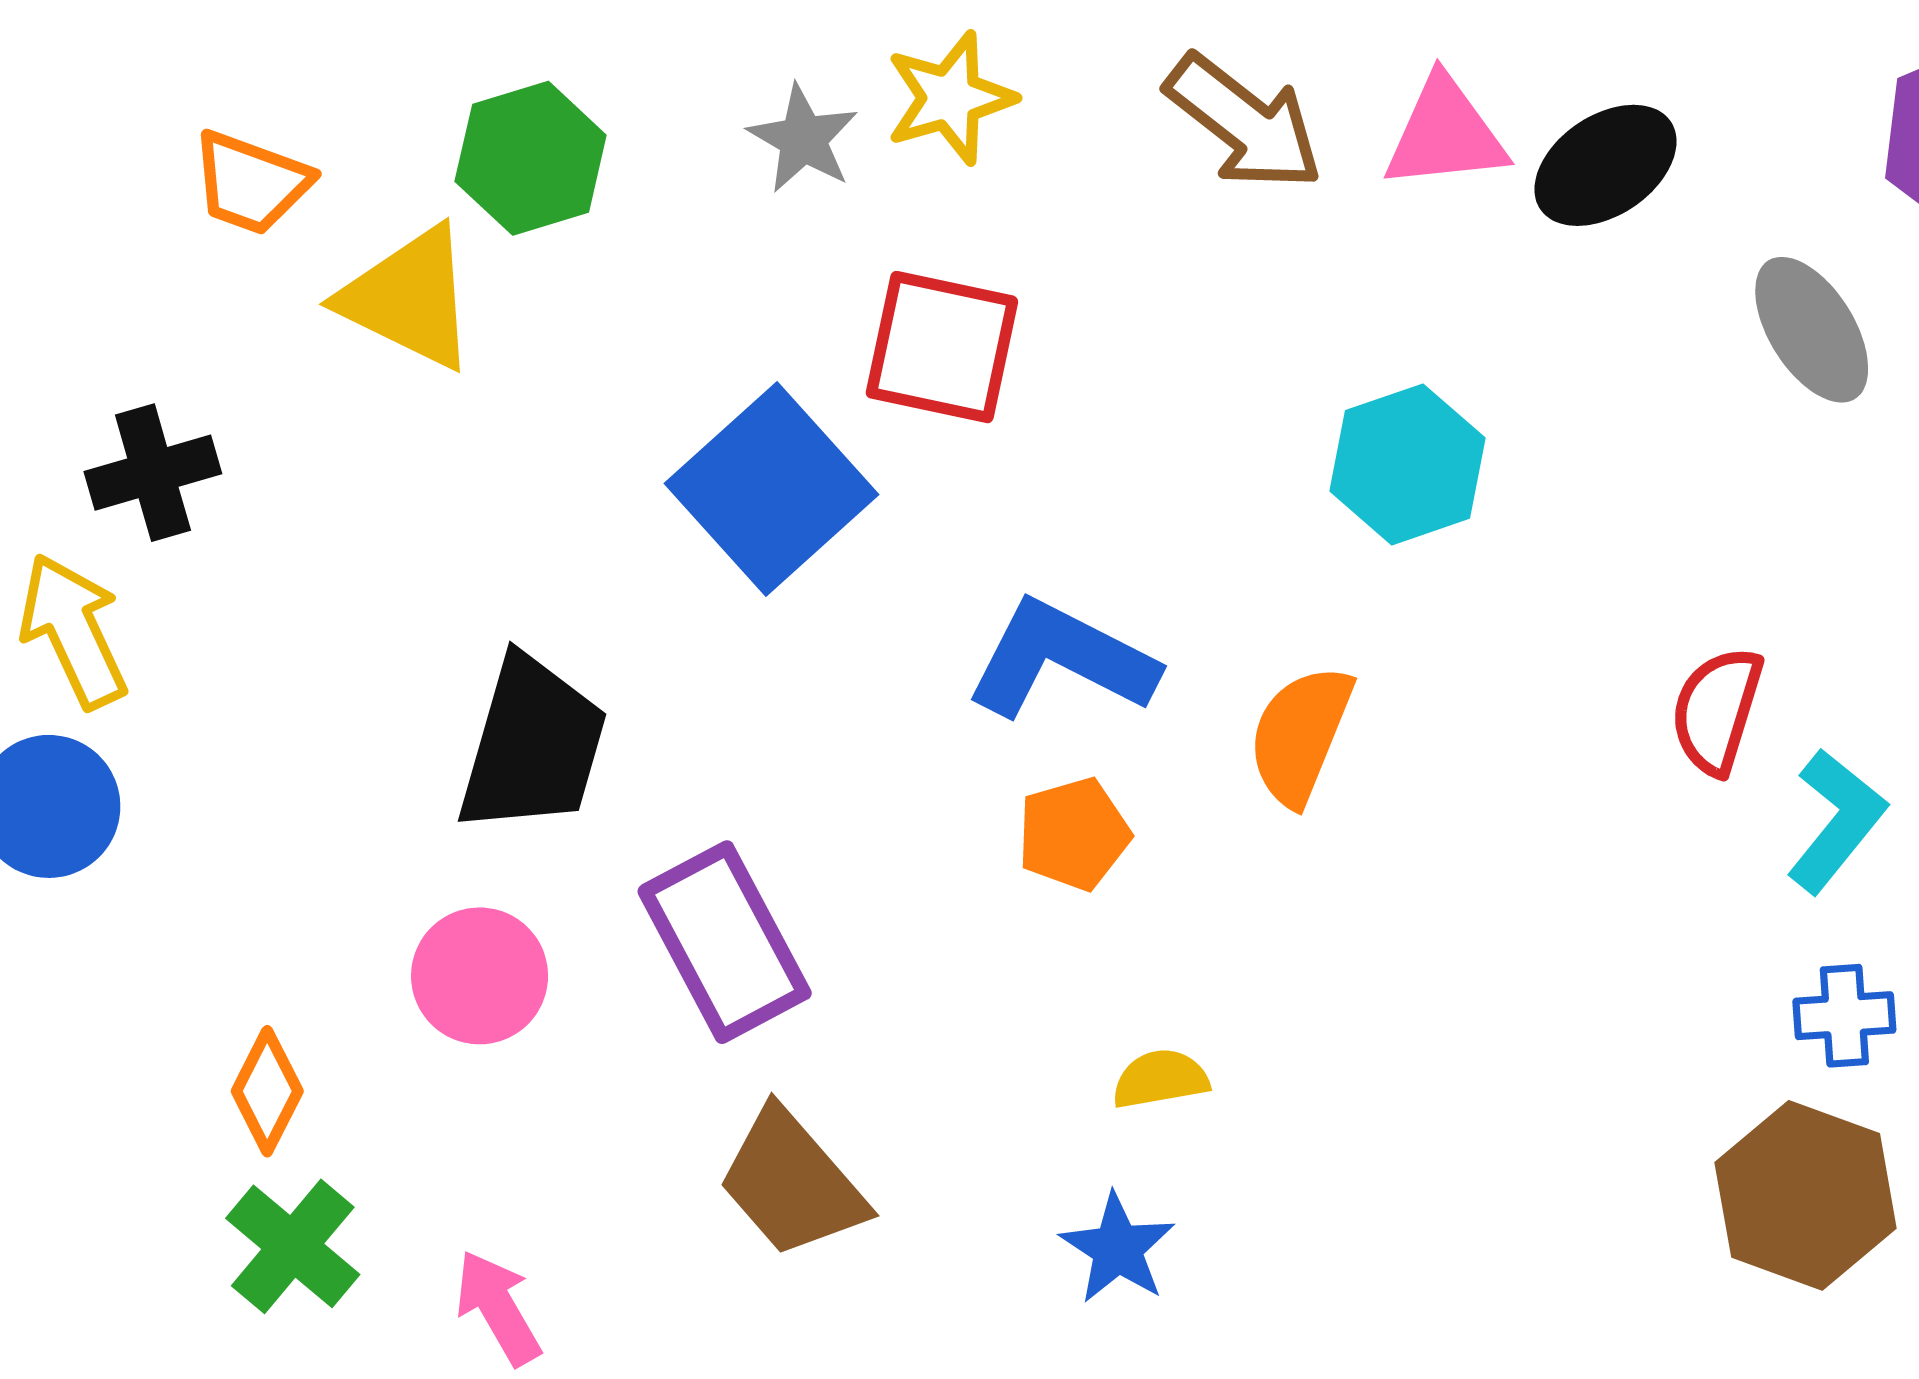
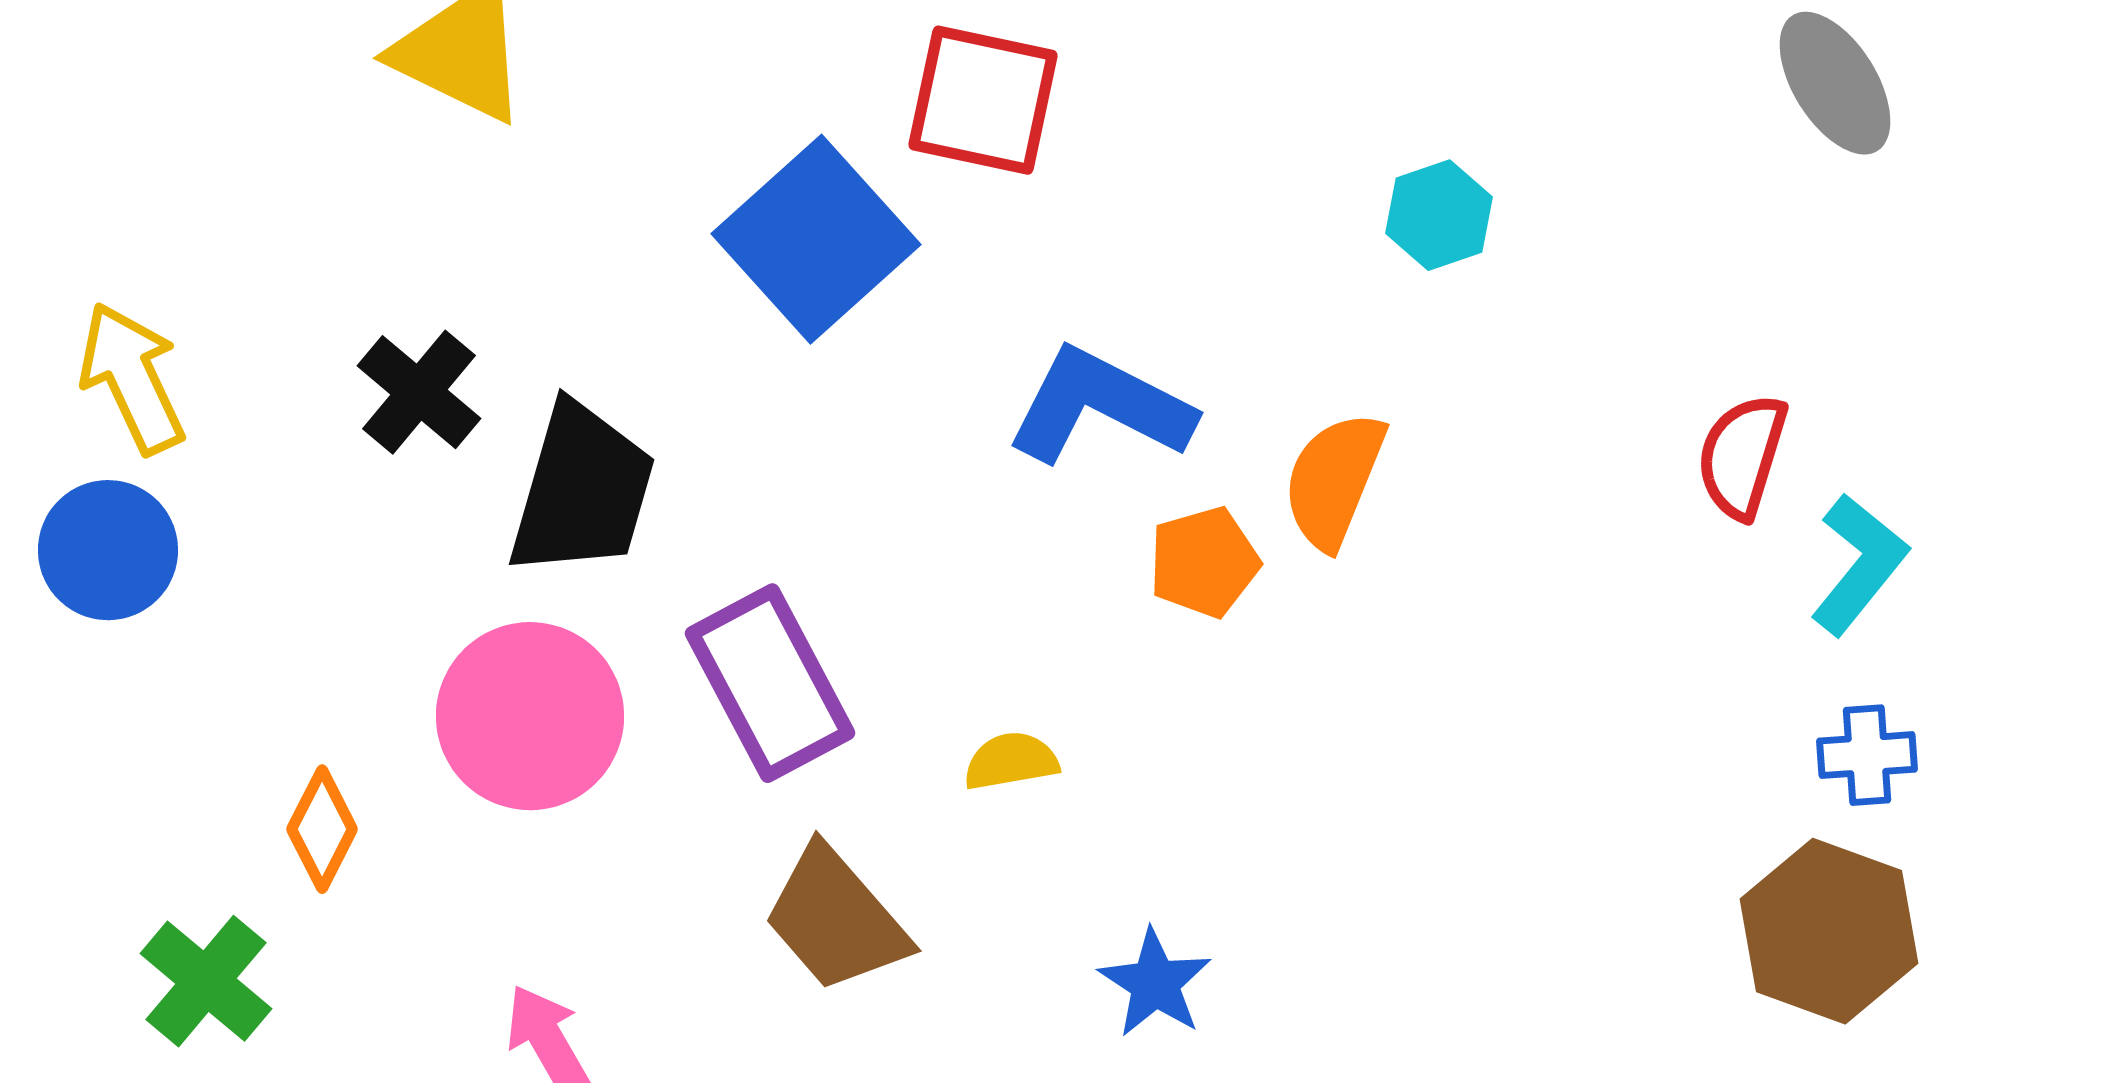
cyan hexagon: (1407, 464) -> (1439, 215), size x0.7
black cross: (153, 473) -> (419, 392), moved, turned -34
orange pentagon: (1074, 834) -> (1204, 562), moved
pink circle: (480, 976) -> (530, 716), size x1.4
yellow semicircle: (1160, 1079) -> (1011, 761), moved
green cross: (293, 1246) -> (206, 981), moved

